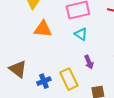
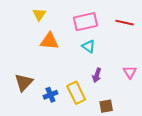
purple arrow: (89, 62) -> (97, 75), turned 40
brown triangle: (18, 69) -> (24, 82), turned 36

